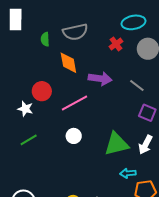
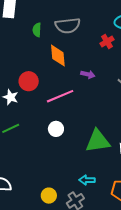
purple arrow: (100, 79) -> (88, 74), size x0.6
cyan arrow: (128, 173) -> (87, 180), moved

